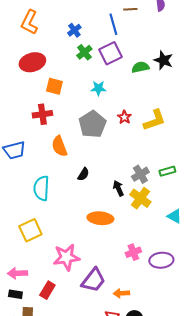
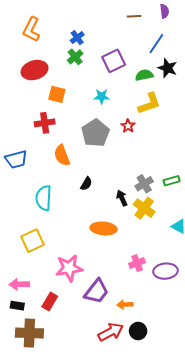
blue line: (113, 24) -> (156, 44), moved, turned 50
green cross: (84, 52) -> (75, 57), moved
yellow L-shape: (154, 120) -> (149, 104), moved

